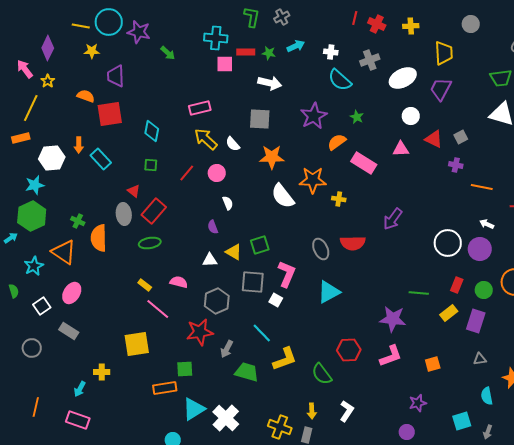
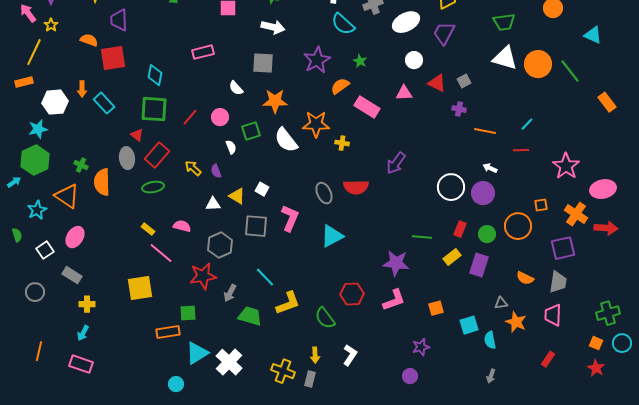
yellow arrow: (206, 139) -> (193, 168), moved, size x0.7
green square: (151, 165) -> (154, 109), size x2.0
green square: (260, 245) -> (251, 131), moved
white square: (276, 300) -> (262, 189), moved
gray triangle: (480, 359) -> (501, 303), moved
yellow cross: (102, 372) -> (87, 304), moved
cyan square: (462, 421) -> (469, 325), moved

